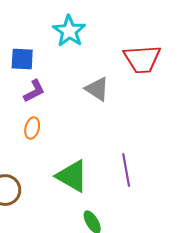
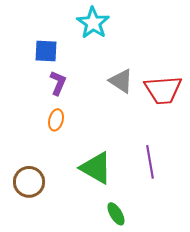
red trapezoid: (142, 59) -> (163, 90), moved
purple L-shape: (34, 91) -> (58, 83), turned -40

